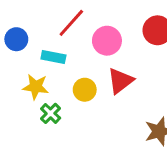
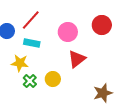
red line: (71, 23) -> (31, 20), moved
yellow circle: (85, 90) -> (53, 79), moved

